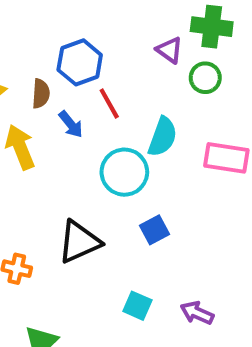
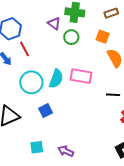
cyan semicircle: (163, 137) -> (56, 79), moved
cyan square: (137, 306) -> (37, 147), turned -32

